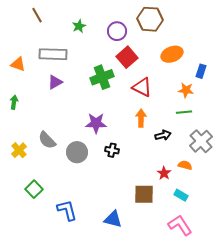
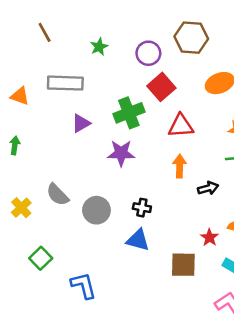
purple triangle: (55, 82) -> (81, 123), moved
red triangle: (142, 87) -> (181, 126), turned -30
purple star: (96, 123) -> (121, 153), moved
blue triangle: (113, 219) -> (138, 240), moved

